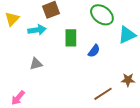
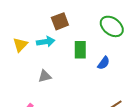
yellow triangle: (12, 19) -> (20, 45), moved

